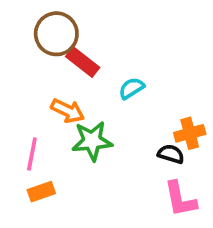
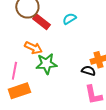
cyan semicircle: (131, 88) -> (69, 19), moved
orange rectangle: (41, 192) -> (19, 91), size x1.5

